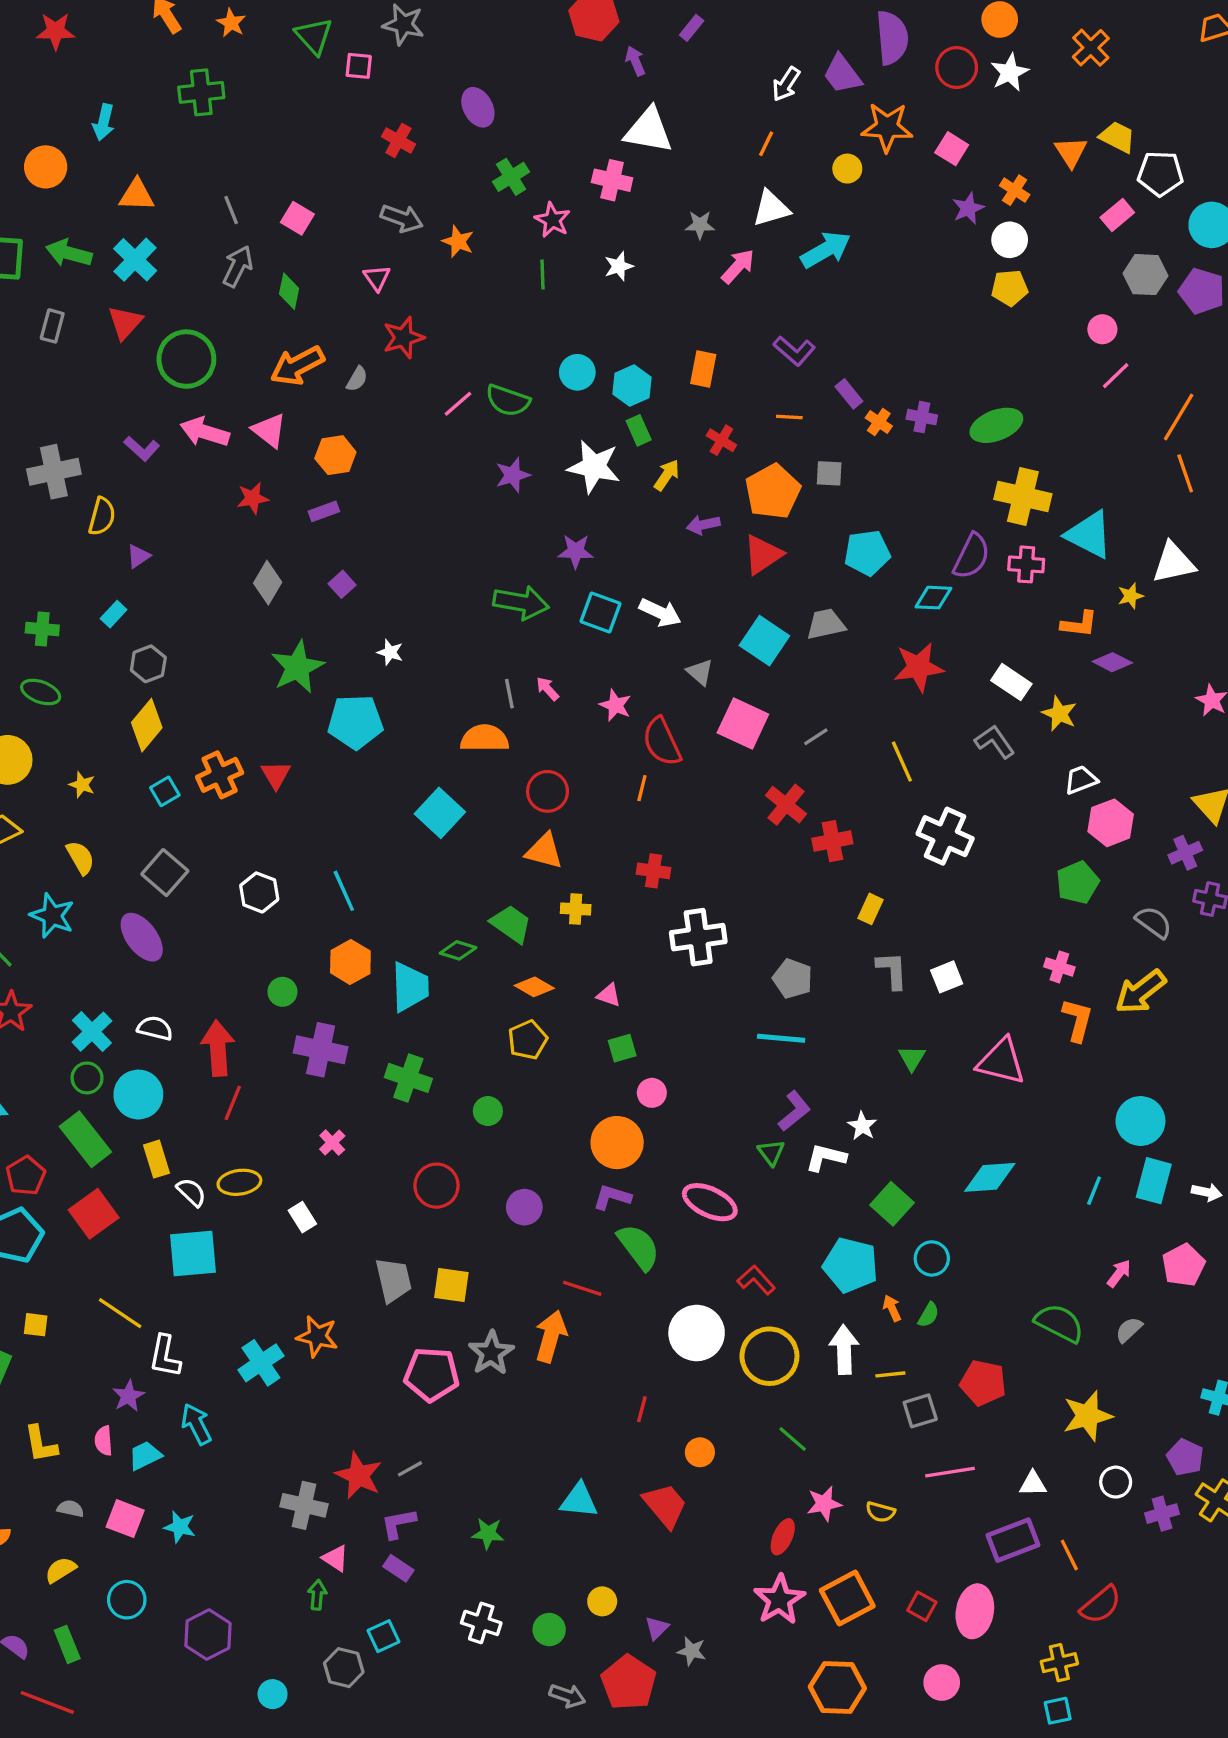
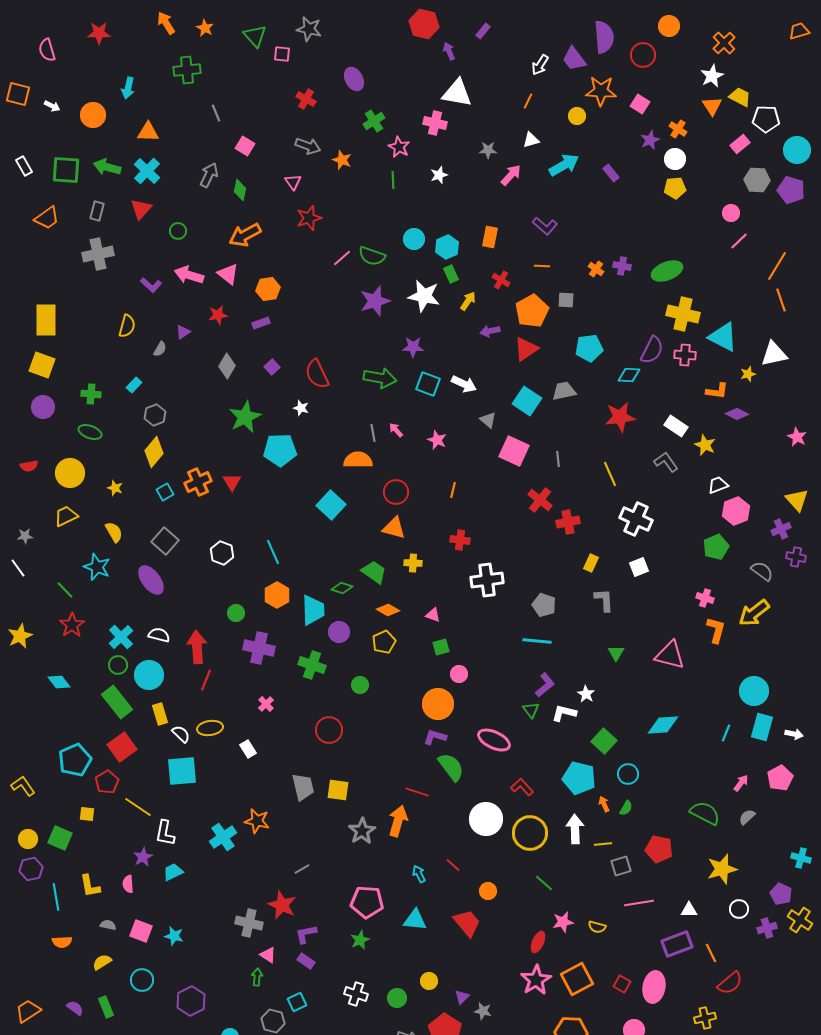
white star: (1010, 73) -> (712, 76), moved
white triangle: (771, 208) -> (531, 140), size x0.7
gray line: (231, 210) -> (216, 113), moved
green circle: (186, 359) -> (178, 231), size x0.5
gray semicircle: (357, 379) -> (160, 349), moved
purple rectangle: (849, 394) -> (611, 173), moved
gray cross: (54, 472) -> (98, 254), moved
purple star: (513, 475) -> (375, 301), size x1.4
purple triangle: (138, 556) -> (183, 332), moved
gray line: (816, 737) -> (558, 459), turned -63
red semicircle: (662, 742) -> (317, 374), moved
white square: (947, 977) -> (639, 567), moved
red pentagon: (26, 1176) -> (107, 782), moved
purple circle: (524, 1207) -> (339, 632), moved
pink pentagon: (432, 1374) -> (367, 902), moved
red line: (642, 1409) -> (453, 865), turned -63
cyan arrow: (196, 1424) -> (419, 874), moved, size x0.7
cyan trapezoid: (145, 1456) -> (173, 872), moved
gray line: (410, 1469) -> (302, 869), moved
green star: (488, 1533) -> (360, 940), turned -30

